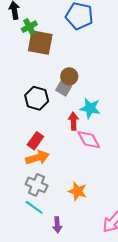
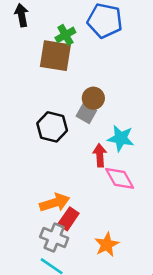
green cross: (29, 27) -> (65, 35), moved
red rectangle: (35, 141) -> (68, 219), moved
orange star: (78, 191) -> (107, 245), turned 30

